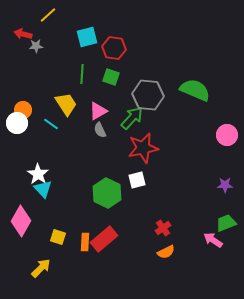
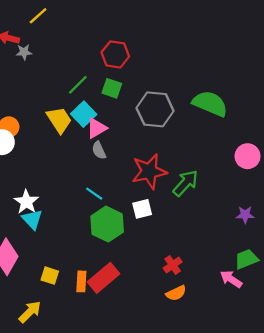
cyan square: (87, 37) -> (84, 114), moved, turned -30
green line: (82, 74) -> (78, 85), turned 42
green arrow: (132, 118) -> (185, 183), moved
cyan line: (51, 124) -> (94, 194), moved

